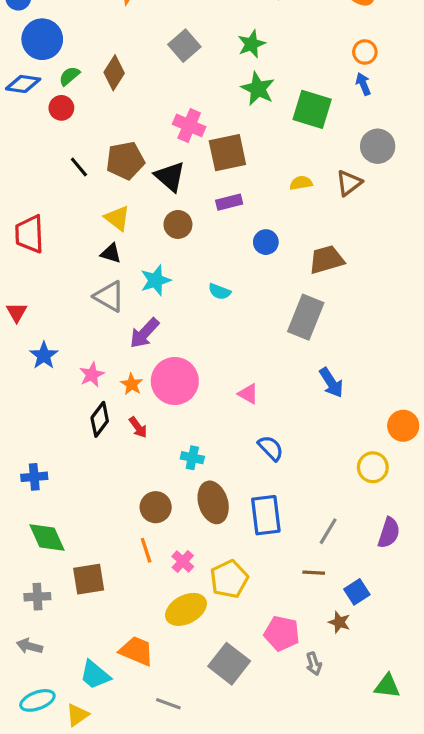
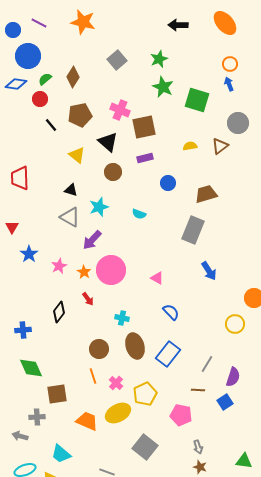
brown pentagon: (125, 161) -> (80, 115), moved
black line: (79, 167) -> (51, 125), moved
yellow triangle: (117, 218) -> (77, 155), moved
black diamond: (100, 419) -> (59, 312), moved
blue rectangle: (266, 515) -> (168, 354), turned 45
purple semicircle: (389, 533) -> (233, 377), moved
gray cross: (37, 597) -> (37, 417), moved
brown star: (339, 622) -> (200, 467), moved
pink pentagon: (282, 633) -> (181, 415), moved
orange trapezoid: (136, 651) -> (87, 421), moved

